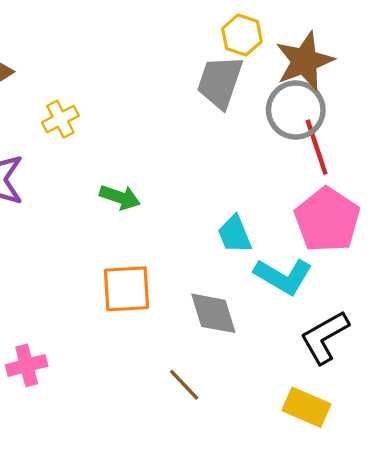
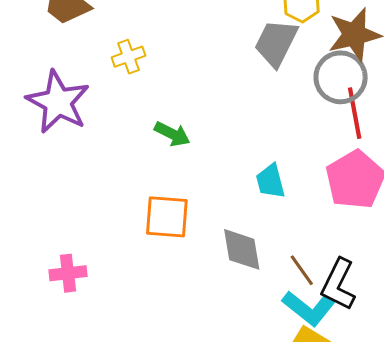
cyan L-shape: (283, 276) -> (309, 308), moved
black L-shape: (325, 337) -> (338, 284), turned -42
brown line: (184, 385) -> (302, 270), moved

